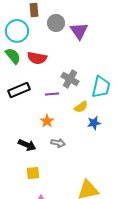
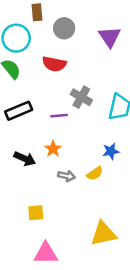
purple triangle: (79, 31) -> (110, 37), moved
red semicircle: (37, 58) -> (54, 64), moved
yellow semicircle: (81, 107) -> (95, 173), moved
black arrow: (27, 145) -> (25, 159), moved

